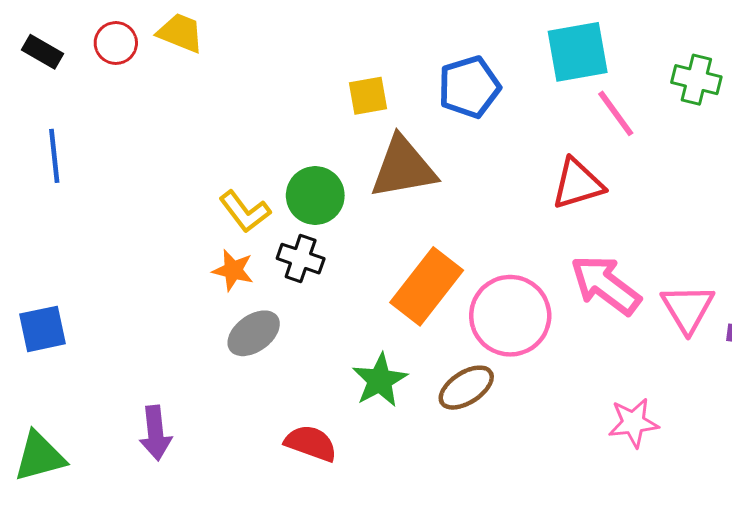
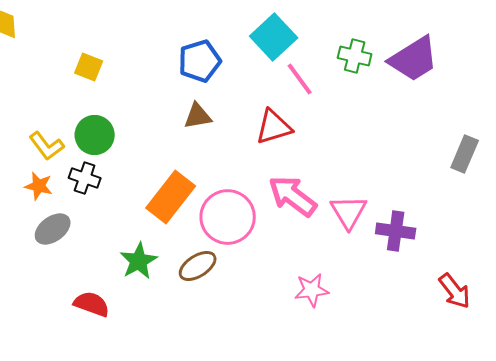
cyan square: (578, 52) -> (274, 37), turned -33
yellow square: (368, 96) -> (89, 67), moved, turned 32
brown triangle: (403, 168) -> (198, 116), moved, size x0.6

